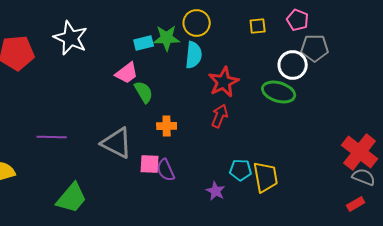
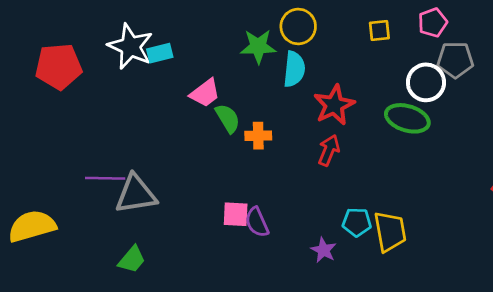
pink pentagon: (298, 20) -> (433, 23), turned 30
cyan rectangle: (144, 43) -> (160, 53), moved
orange cross: (167, 126) -> (258, 136), moved
gray triangle: (117, 143) -> (136, 194), moved, turned -36
green trapezoid: (72, 198) -> (132, 259), size x0.7

